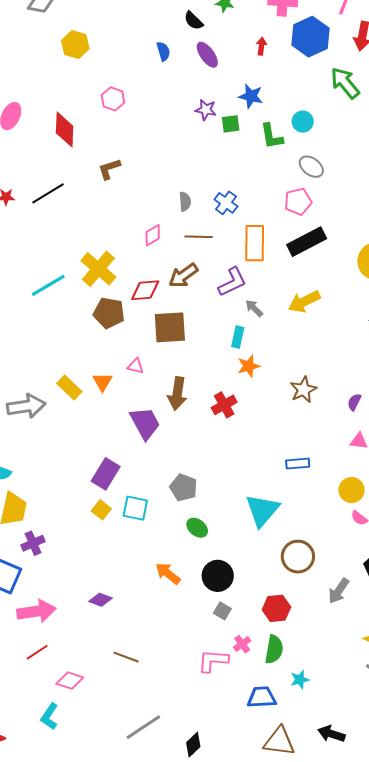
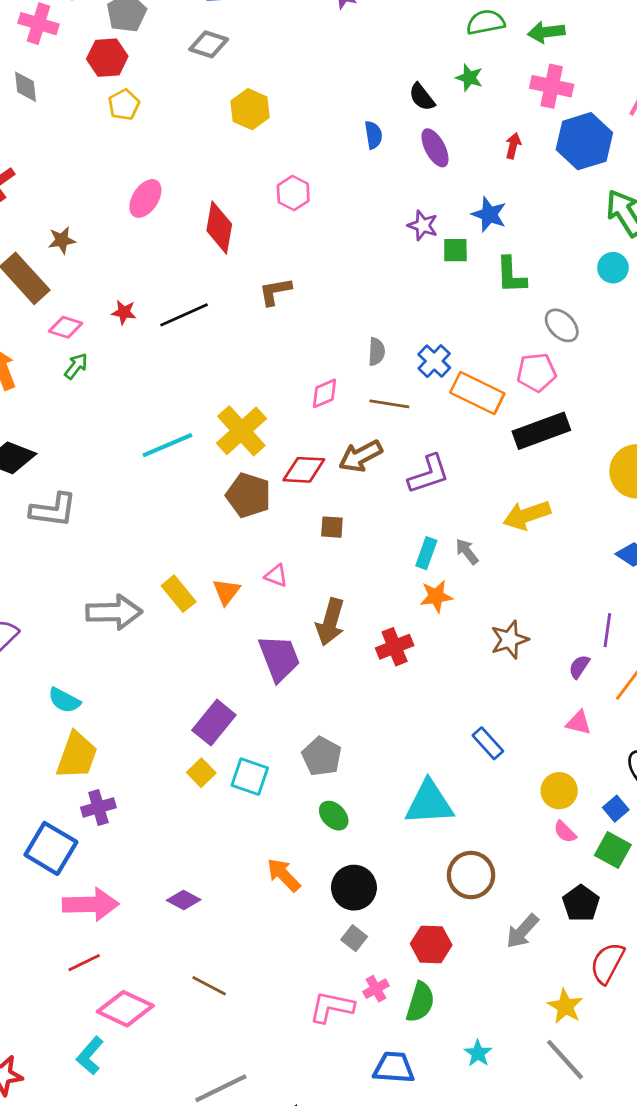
cyan circle: (303, 122) -> (613, 268), moved
orange rectangle: (255, 243) -> (477, 393), moved, turned -72
gray arrow: (254, 308) -> (467, 552), moved
brown square: (170, 327) -> (332, 527), size x0.5
blue rectangle: (298, 464) -> (488, 743), turned 45
cyan triangle: (262, 510) -> (429, 803), turned 39
cyan star: (300, 680) -> (478, 1053), moved, turned -30
pink diamond: (70, 681) -> (125, 1009), size x1.4

